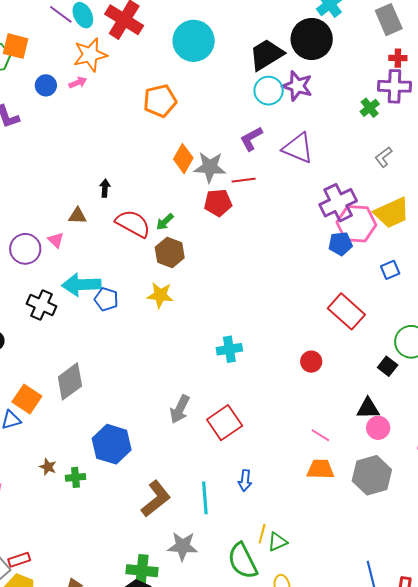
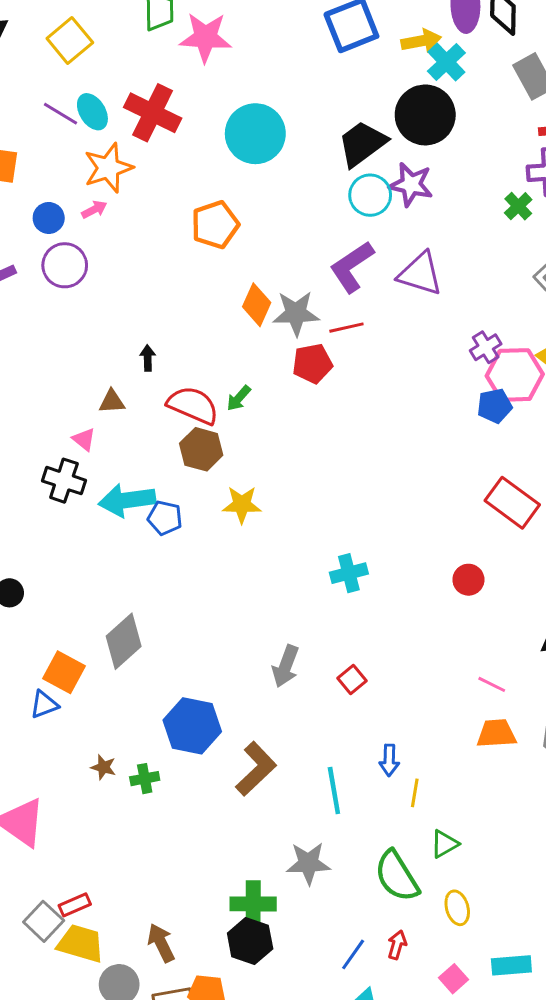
purple L-shape: (251, 139) -> (352, 267), size x1.4
purple cross: (338, 203) -> (486, 347), size x0.6
purple circle: (25, 249) -> (65, 265), moved
brown hexagon: (170, 253) -> (201, 449), moved
black cross: (42, 305) -> (64, 481), moved
red square: (225, 423) -> (352, 679), size x0.6
brown L-shape: (156, 499) -> (256, 769), moved
yellow line: (262, 534) -> (415, 793), moved

